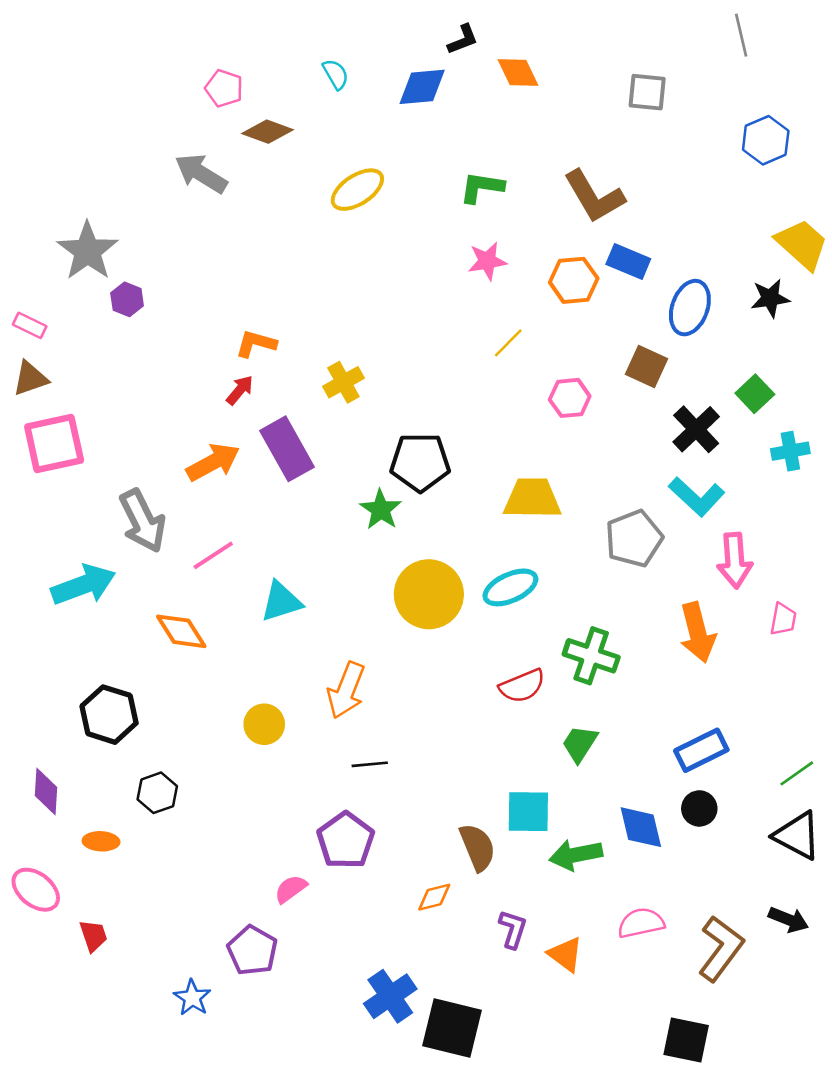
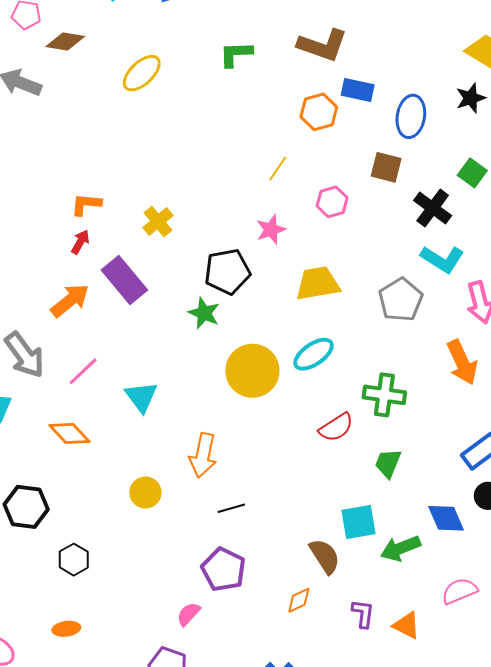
brown L-shape: (594, 196) -> (323, 45), turned -30
pink star: (487, 261) -> (271, 230), moved
cyan triangle: (281, 601) -> (141, 397), turned -39
orange ellipse: (101, 841) -> (66, 629), moved

